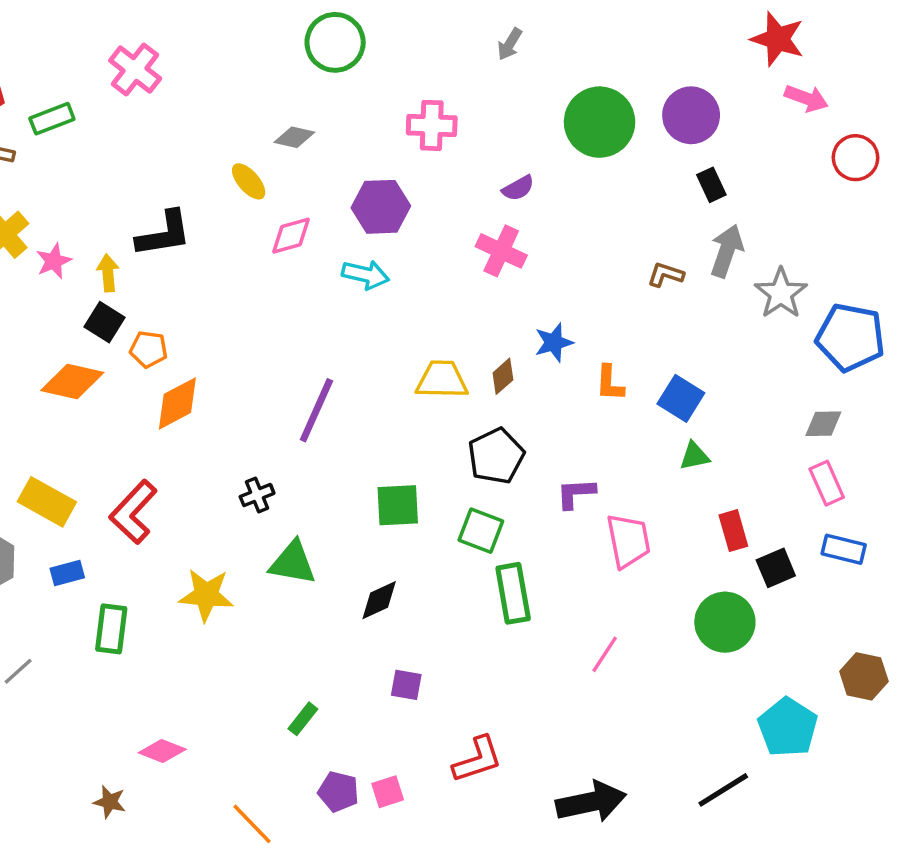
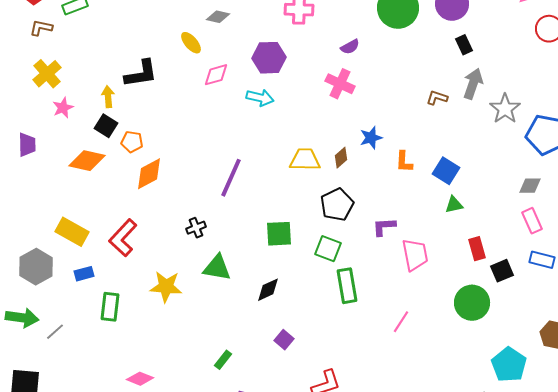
pink star: (54, 261) -> (63, 108), moved
purple square: (406, 685) -> (284, 340), turned 30

